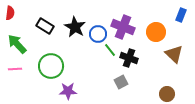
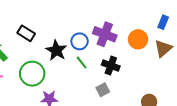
black star: (75, 27) -> (56, 50), moved
green line: (110, 50) -> (82, 63), moved
brown triangle: (174, 54) -> (163, 48), moved, turned 36

